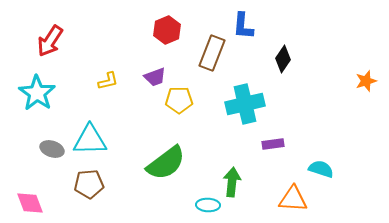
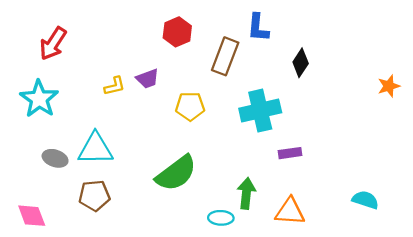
purple trapezoid: (155, 77) -> (148, 79), moved
cyan semicircle: (321, 169) -> (365, 200), moved
orange triangle: (293, 199) -> (290, 211), moved

